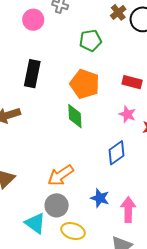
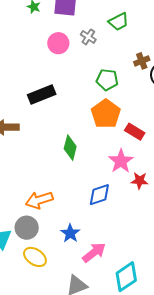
black rectangle: (32, 74) -> (42, 94), turned 40
orange pentagon: (85, 84) -> (106, 114), moved
pink star: (127, 114) -> (121, 161), size x1.4
pink arrow: (128, 210) -> (94, 252), turned 35

